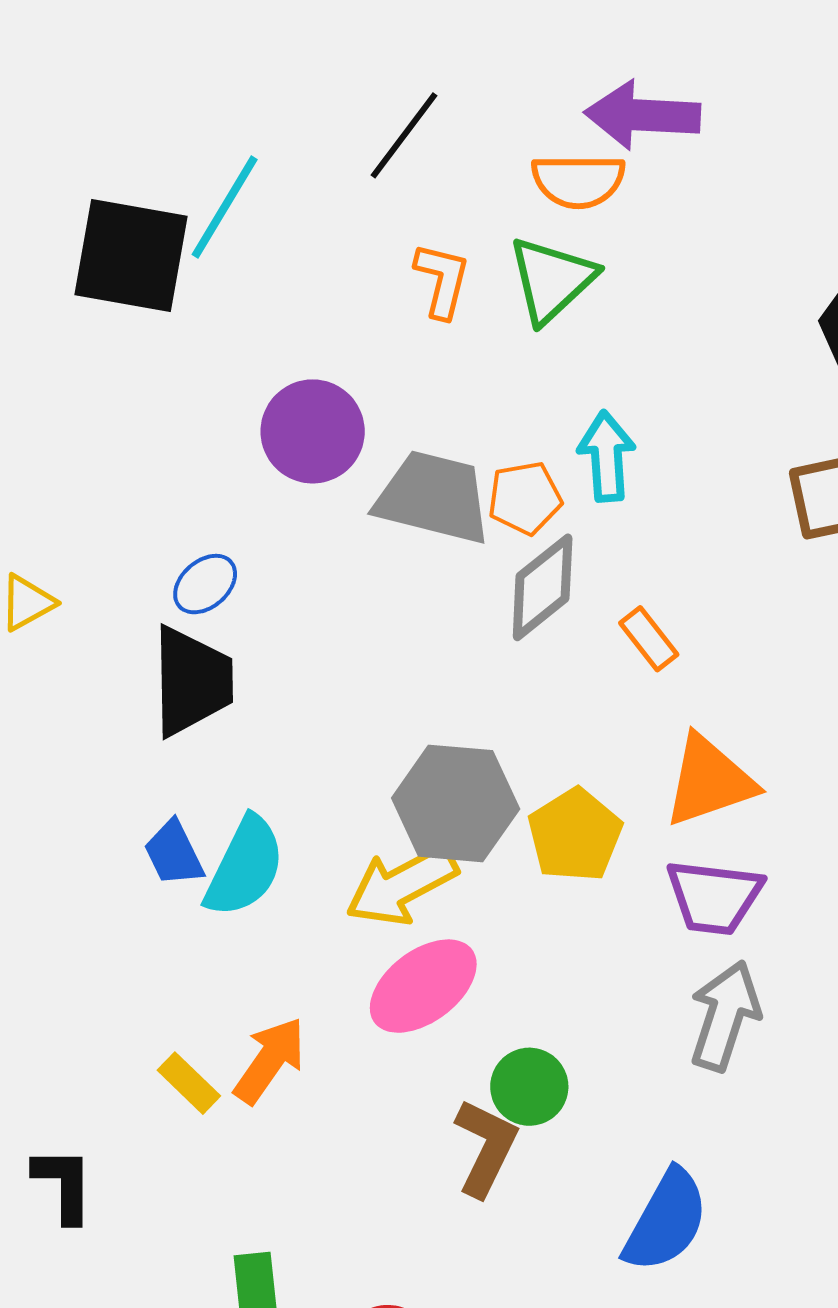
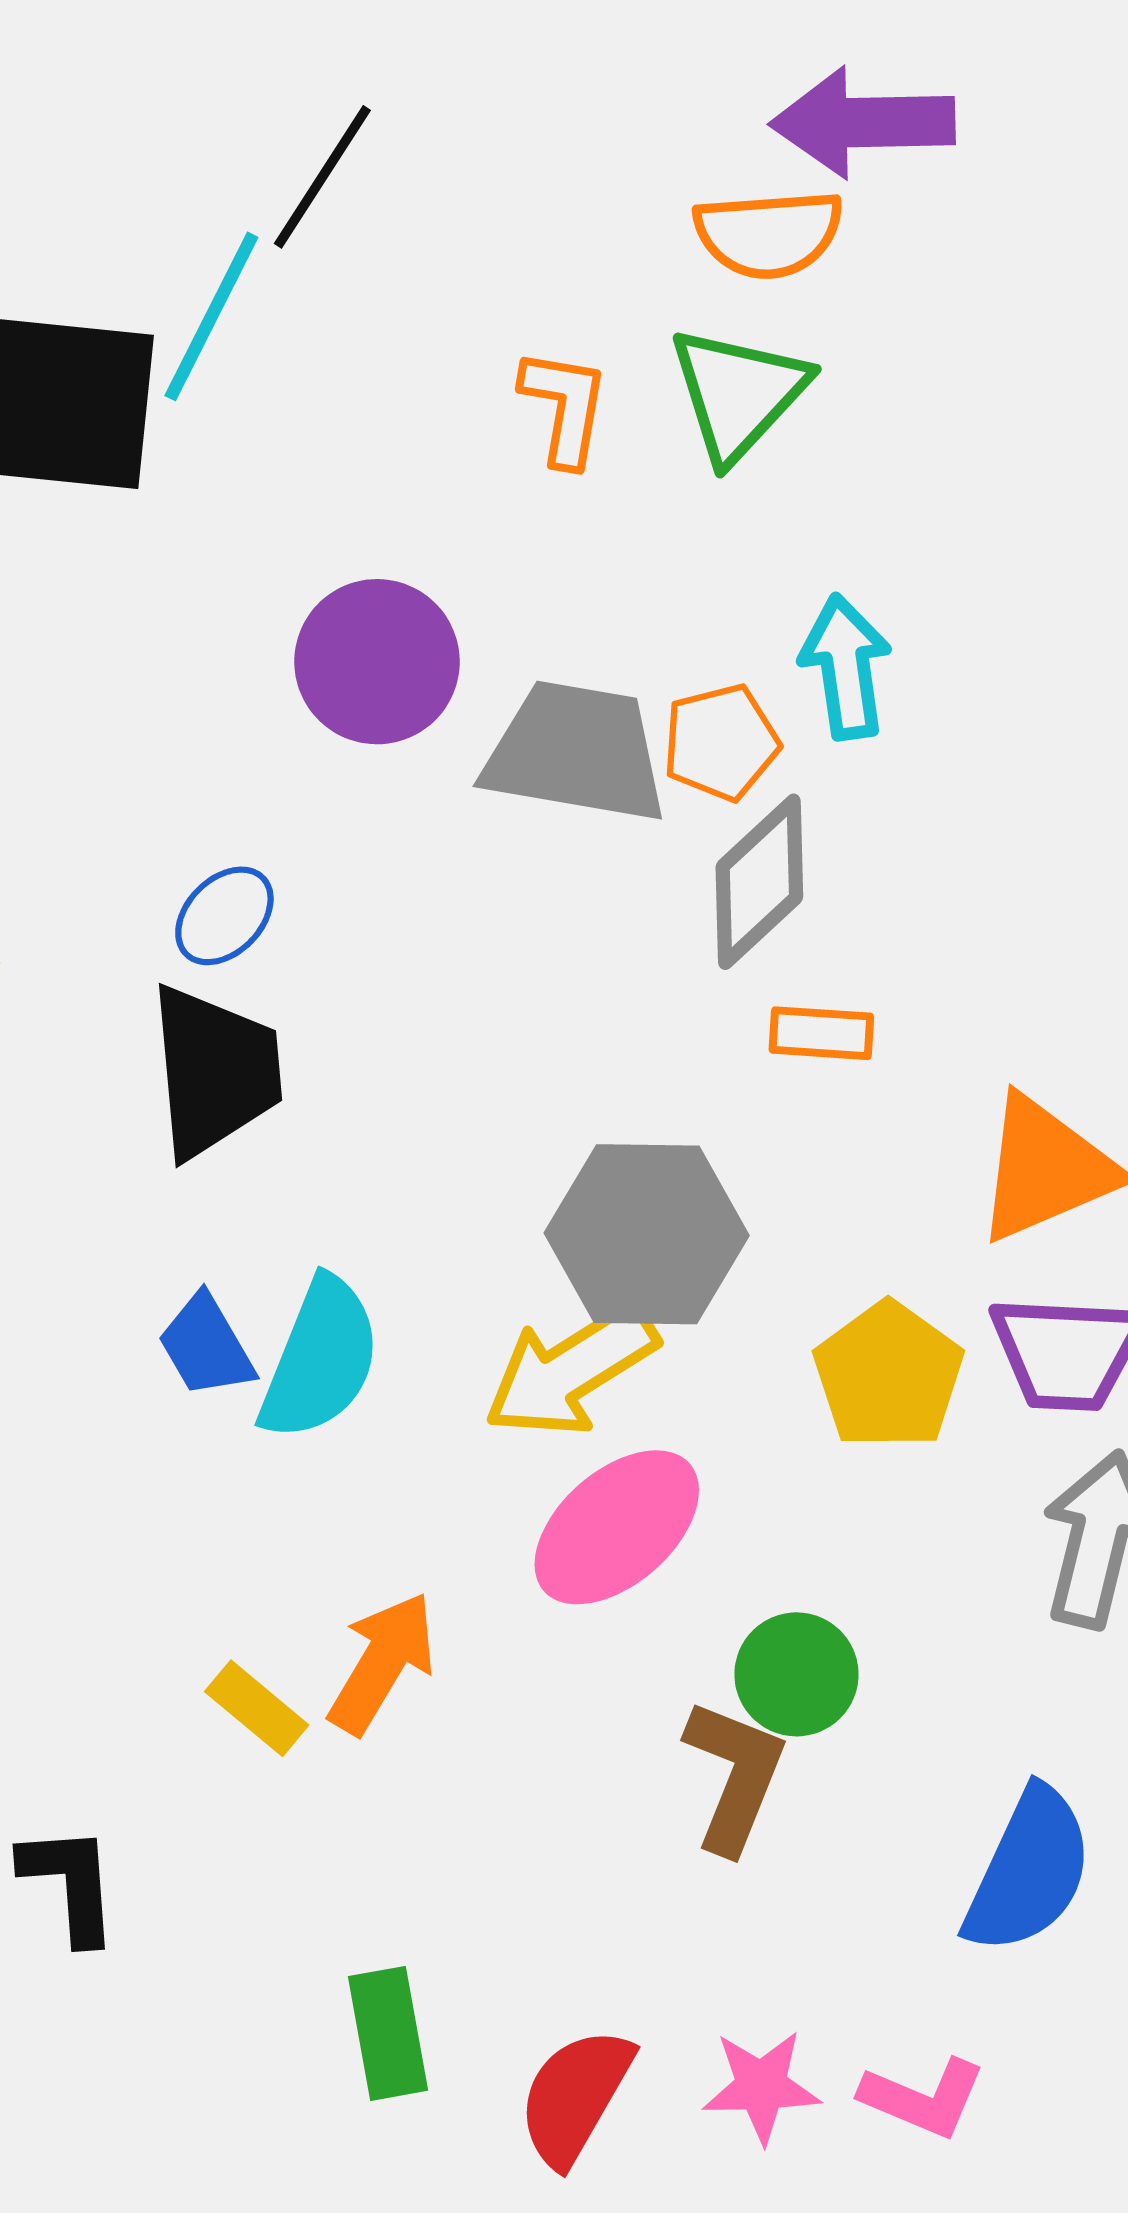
black line: (404, 135) -> (322, 177), moved
orange rectangle: (649, 639) -> (821, 1033), moved, turned -44
yellow pentagon: (575, 835) -> (888, 1375), moved

